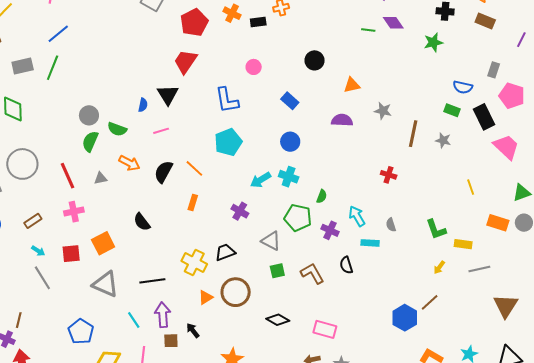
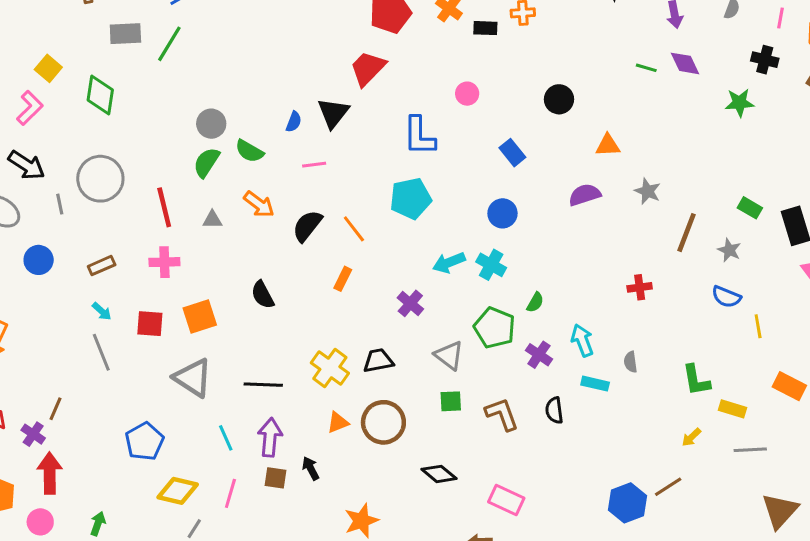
blue semicircle: (463, 87) -> (726, 297), moved
purple semicircle: (342, 120) -> (585, 195), turned -30
red cross: (389, 175) -> (640, 287), turned -35

